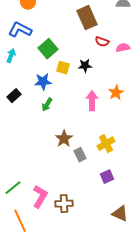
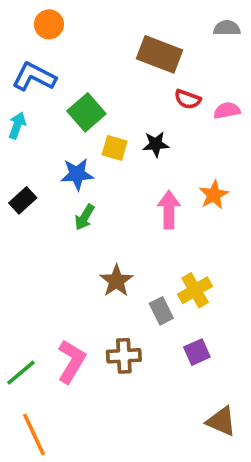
brown rectangle: (87, 18) -> (159, 54), turned -45
gray rectangle: (80, 155) -> (161, 311), moved
pink L-shape: (40, 197) -> (71, 361), moved
brown cross: (64, 204) -> (124, 356), moved

